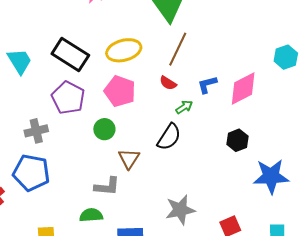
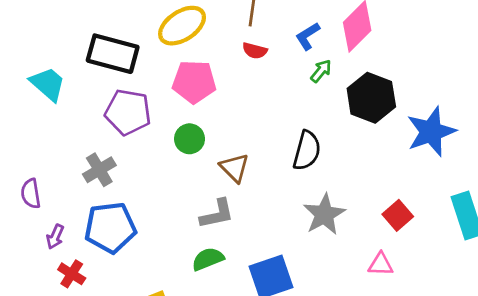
green arrow: (184, 107) -> (321, 71), moved
black semicircle: (169, 137) -> (307, 151), moved
black hexagon: (237, 140) -> (371, 98), size x1.6

